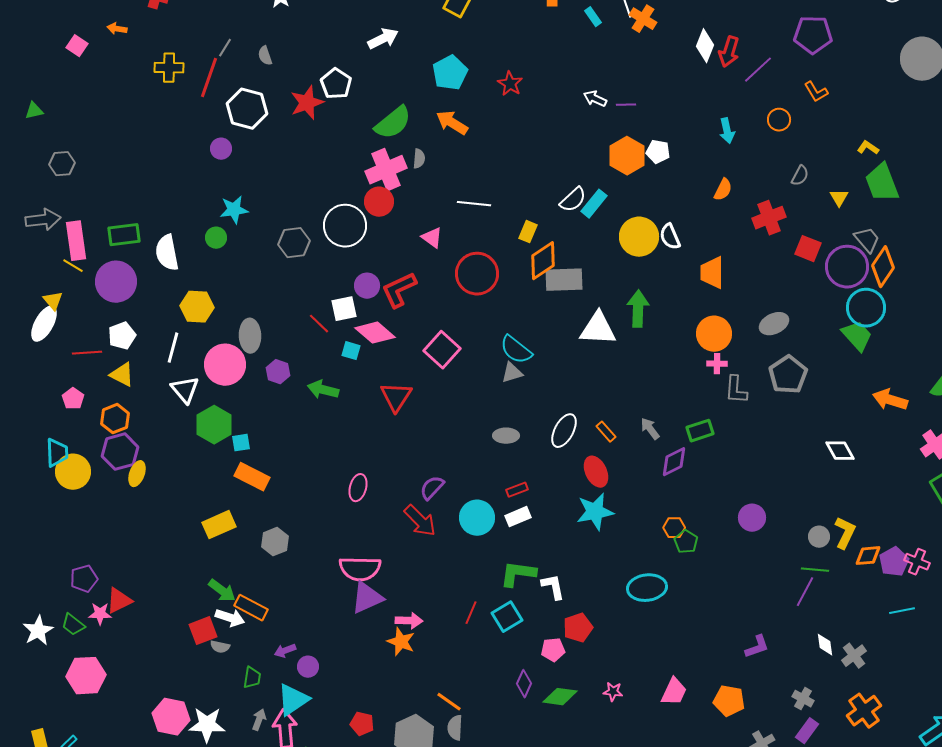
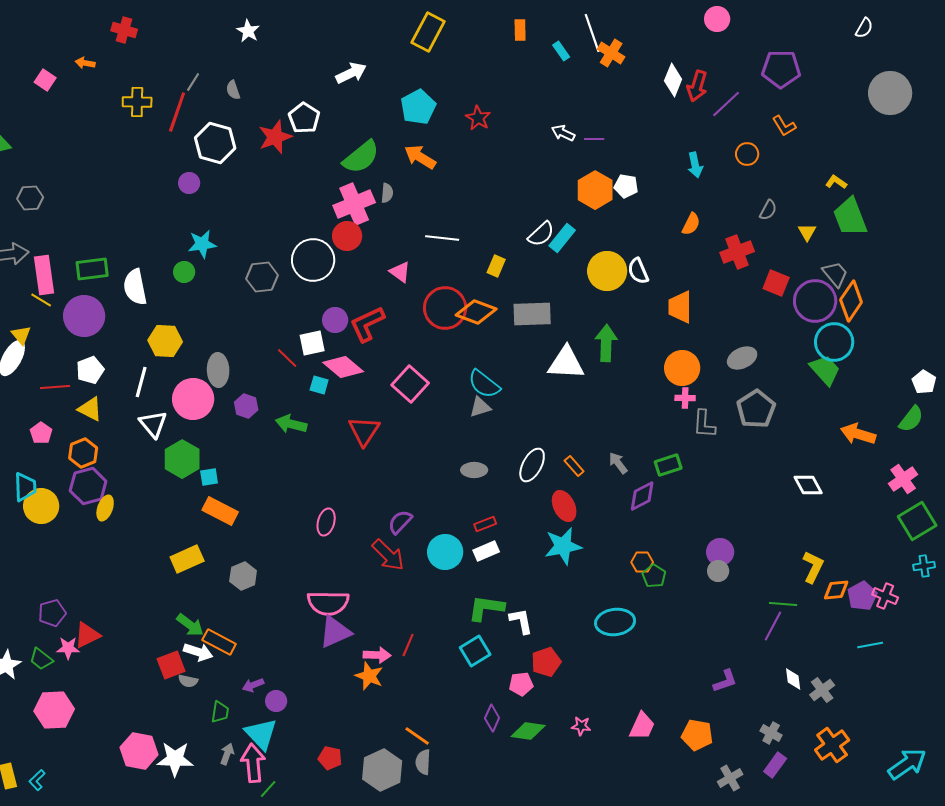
orange diamond: (543, 261) -> (476, 312), moved, turned 54
gray circle: (819, 537) -> (718, 571), moved
red line: (471, 613) -> (408, 645), moved
cyan triangle: (293, 700) -> (261, 734), turned -39

